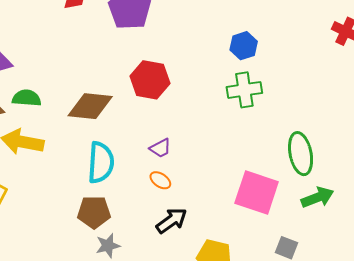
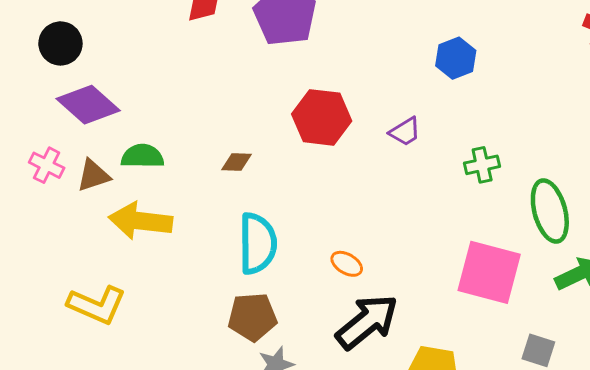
green cross: (244, 90) -> (482, 165), moved, size x0.7
brown diamond: (90, 106) -> (236, 162), size x0.5
purple trapezoid: (160, 148) -> (405, 132), moved
black arrow: (172, 221) -> (367, 322), size x1.4

